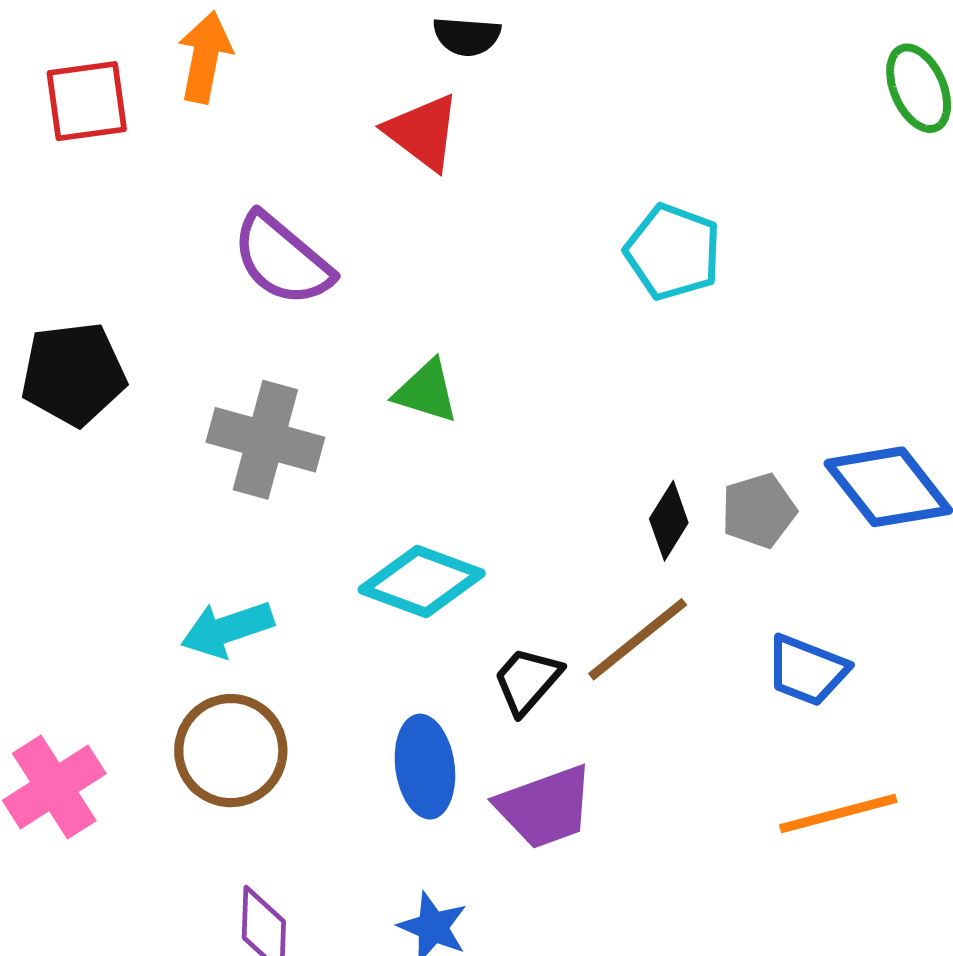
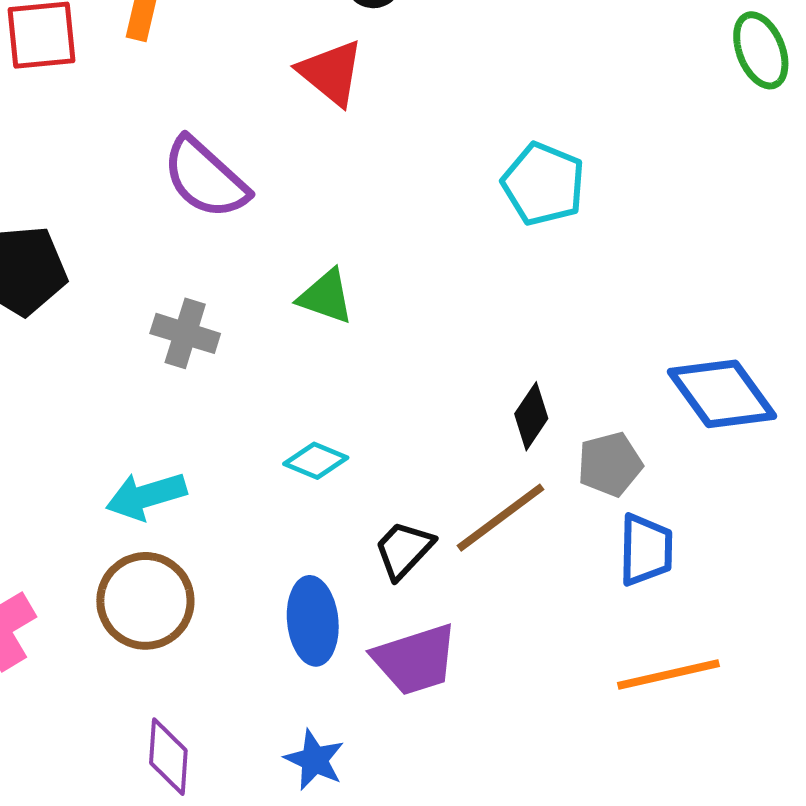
gray cross: (265, 440) -> (185, 333), size x0.7
gray pentagon: (759, 511) -> (610, 464), moved
cyan diamond: (422, 581) -> (316, 461), size x0.6
blue trapezoid: (807, 670) -> (646, 550), turned -112

